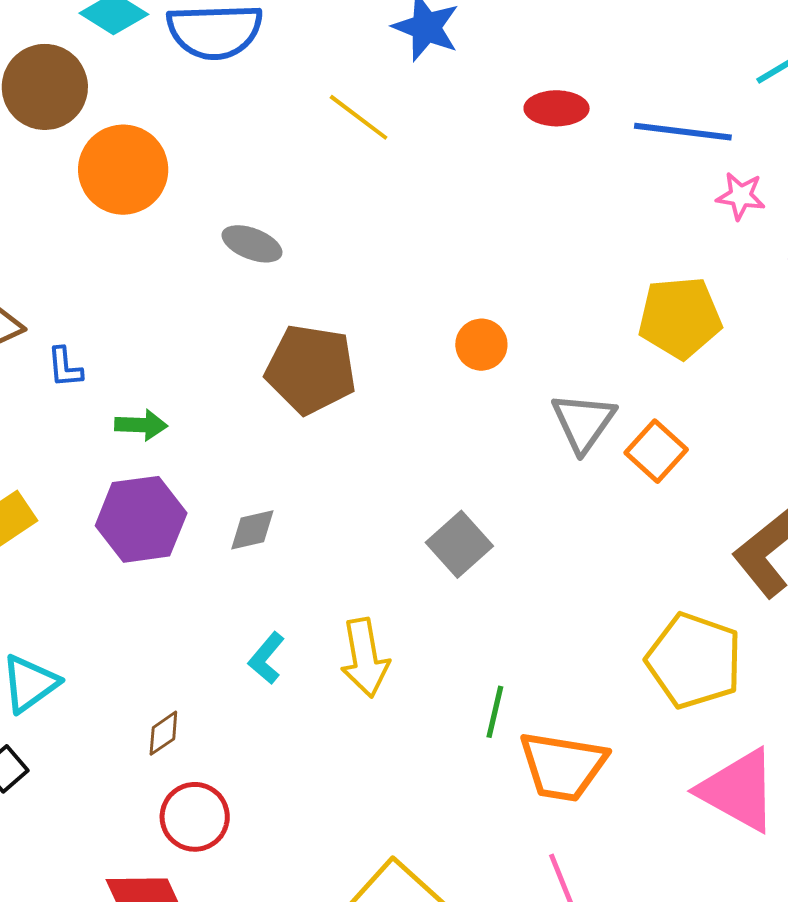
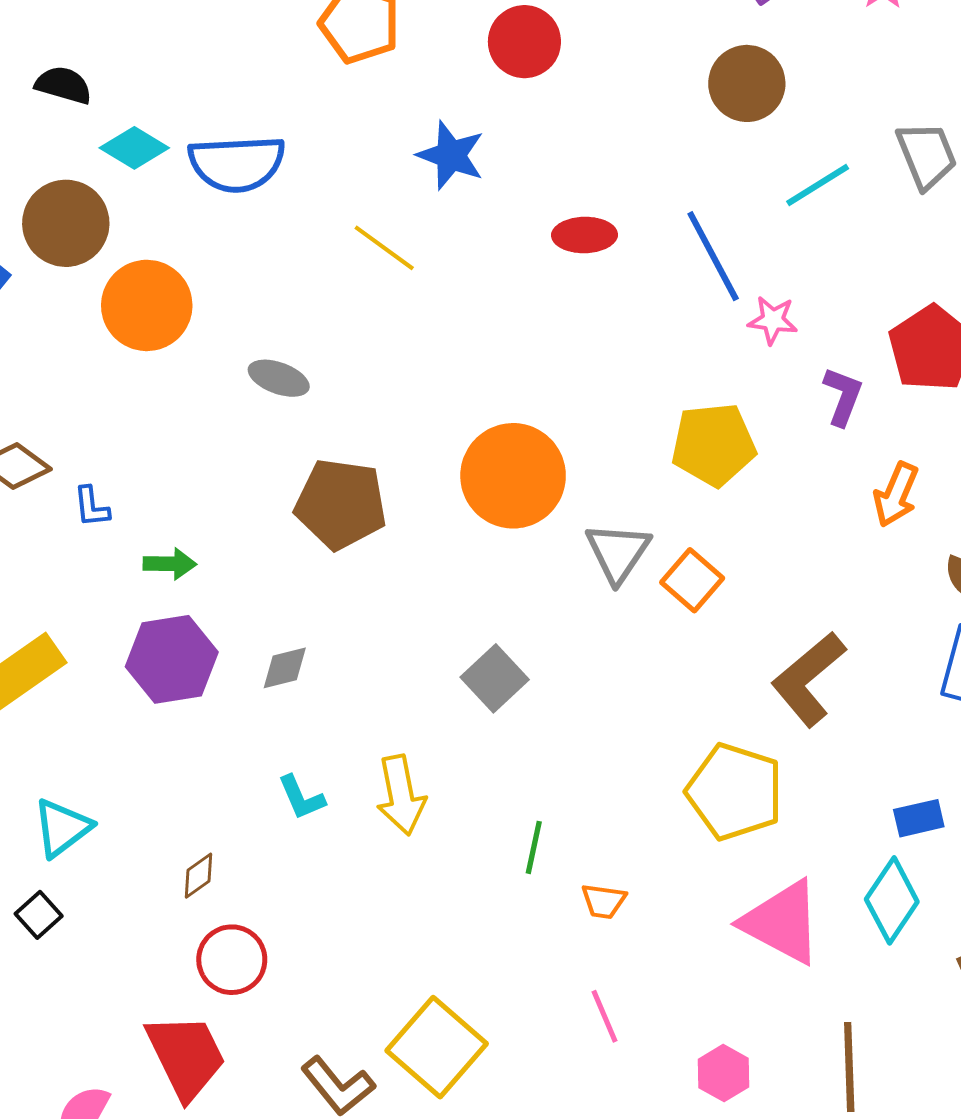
blue line: (683, 132) -> (713, 256), turned 56
orange circle: (481, 345) -> (513, 476), size x2.0
cyan L-shape: (266, 658) -> (301, 798), turned -62
orange trapezoid: (563, 766) -> (604, 901), size x0.5

